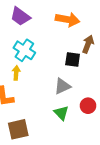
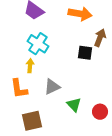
gray triangle: (62, 86) -> (52, 87), moved
red circle: (88, 106) -> (100, 112), moved

